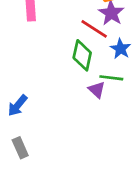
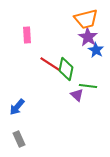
red line: (94, 29) -> (50, 64), moved
blue star: (121, 49) -> (96, 50), moved

